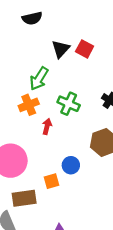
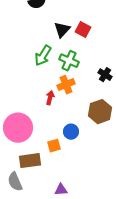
green cross: (69, 104) -> (69, 61), moved
orange cross: (29, 105) -> (66, 85), moved

